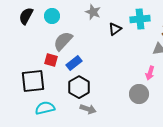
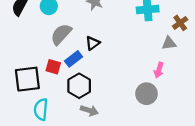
black triangle: (115, 29) -> (93, 43), moved
red square: (51, 60) -> (53, 67), moved
cyan semicircle: (45, 108) -> (41, 109), turned -72

